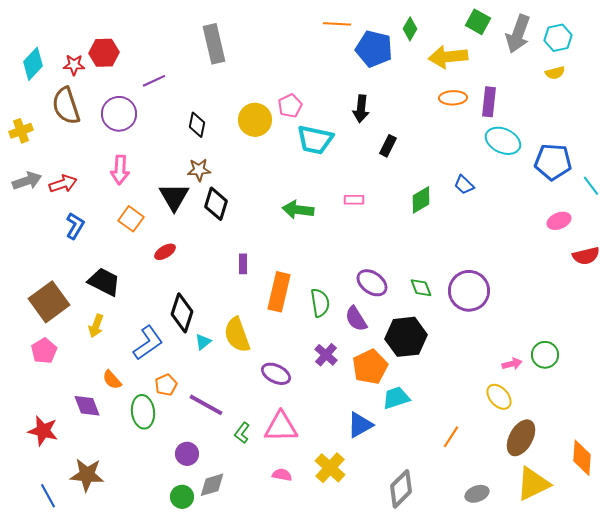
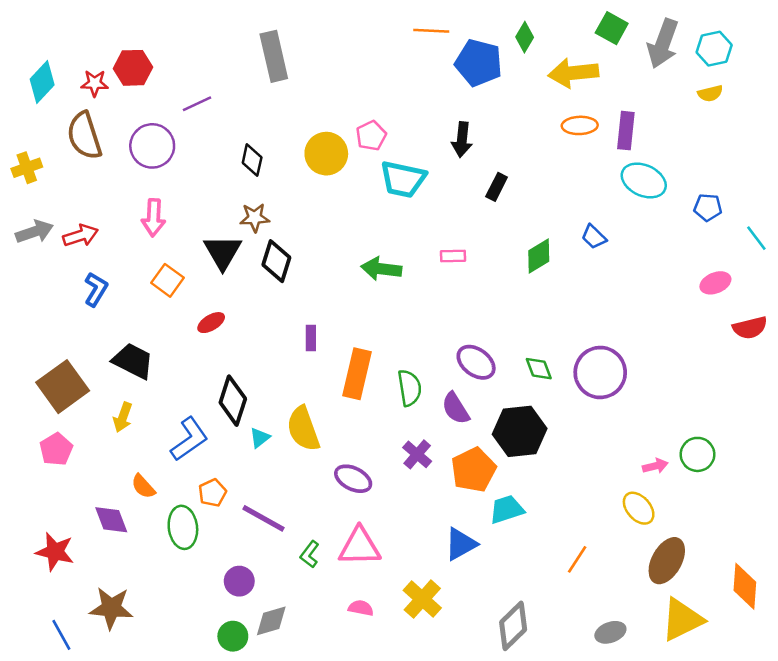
blue pentagon: (553, 162) -> (708, 207), size x0.6

